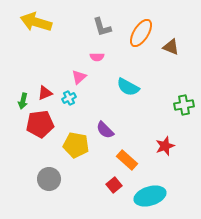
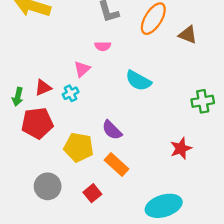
orange rectangle: (127, 160) -> (117, 164), moved
red square: (114, 185) -> (92, 193), moved

